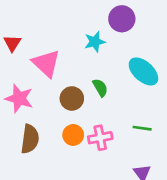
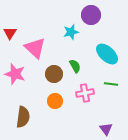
green line: (142, 128) -> (111, 84), moved
pink cross: (100, 138) -> (85, 93), moved
brown semicircle: (30, 139) -> (23, 117), moved

